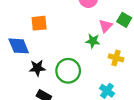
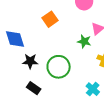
orange square: (39, 23) -> (50, 19), moved, turned -35

